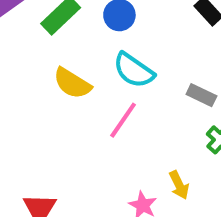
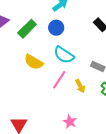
yellow arrow: (179, 185) -> (80, 86), moved

